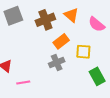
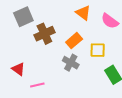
brown cross: (45, 20) -> (44, 34), moved
gray cross: (57, 63) -> (71, 63), turned -35

